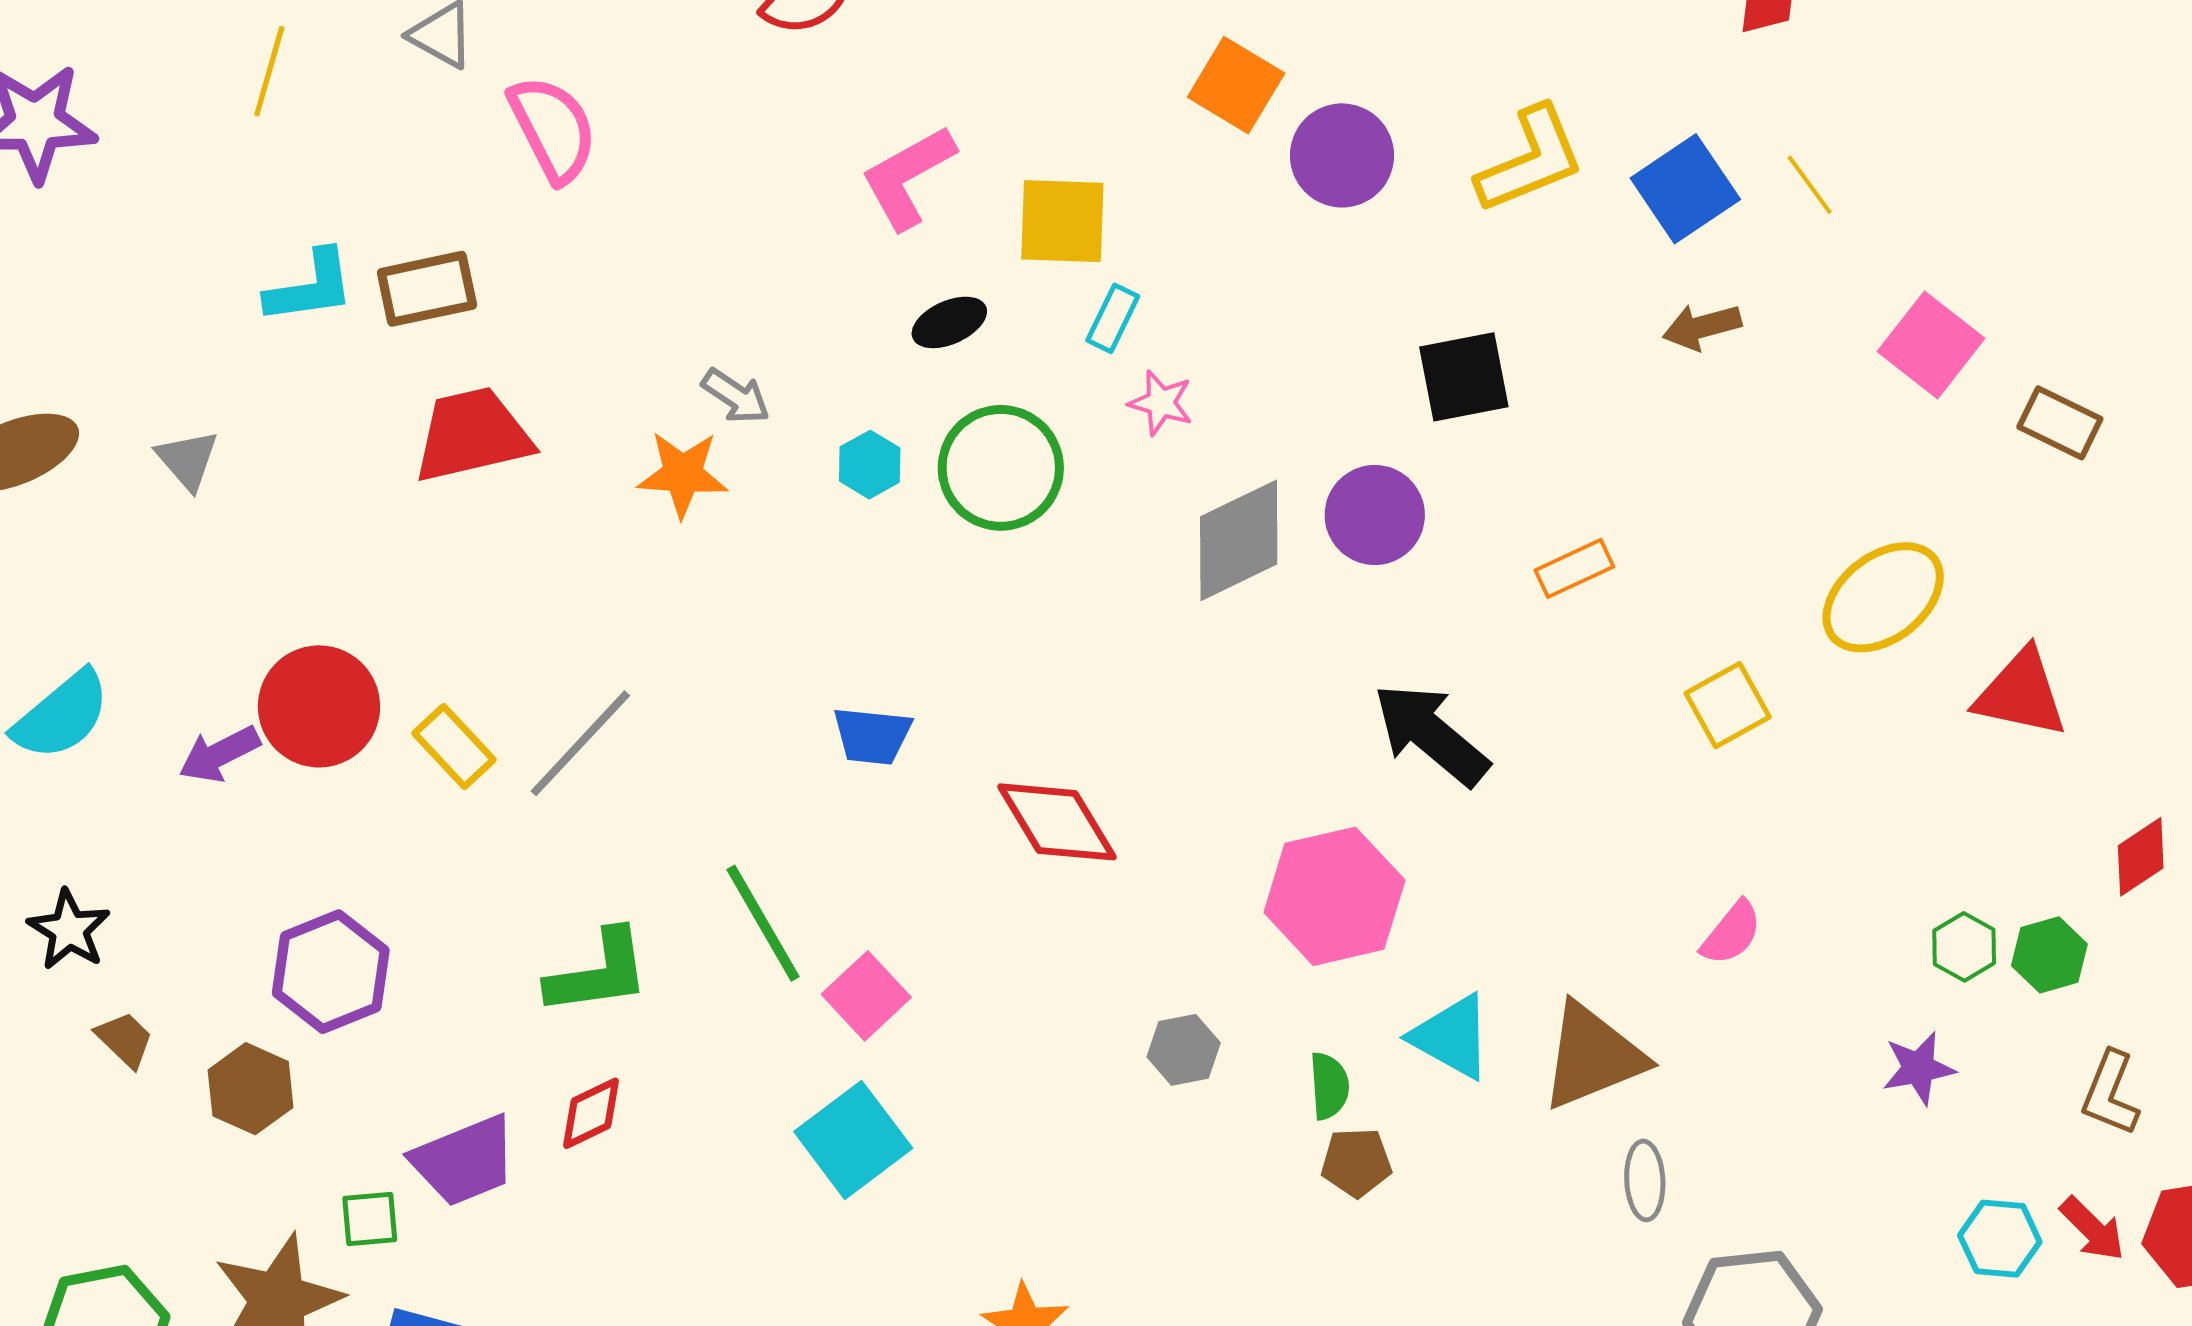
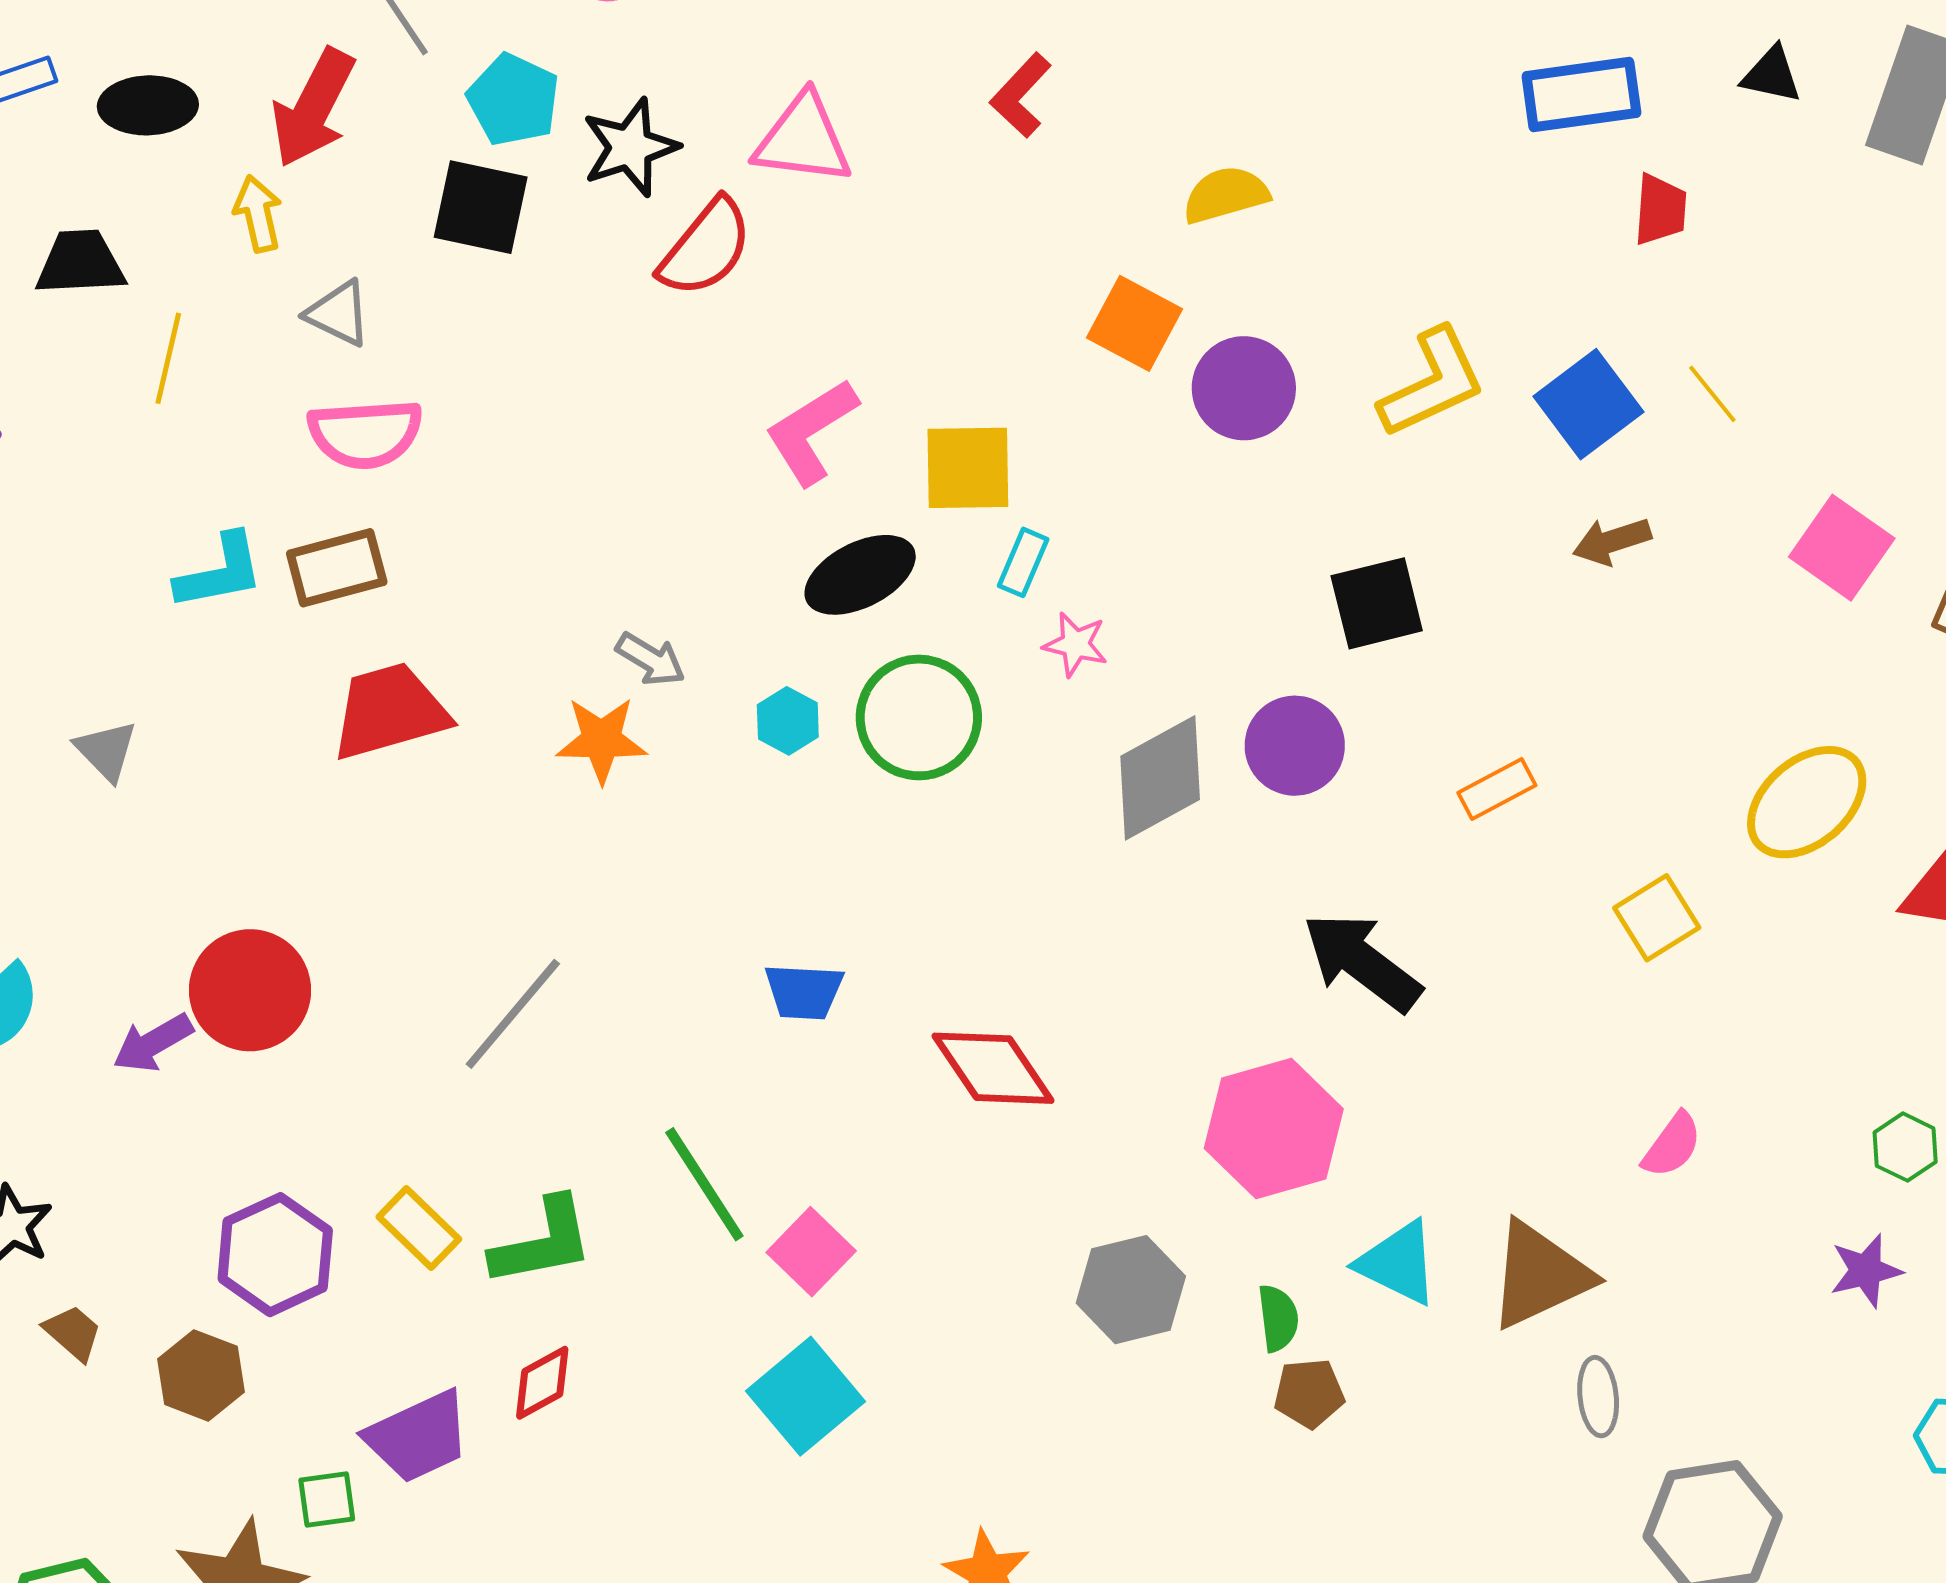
pink semicircle: (553, 129) -> (365, 434), moved, turned 116
black ellipse: (949, 322) -> (860, 575), size x1.5
yellow rectangle: (454, 747) -> (419, 1228), moved
gray hexagon: (1184, 1050) -> (1131, 1290), size x1.5

